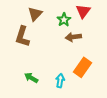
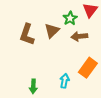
brown triangle: (35, 14) -> (52, 31), moved
green arrow: (31, 78) -> (33, 86), moved, turned -120

